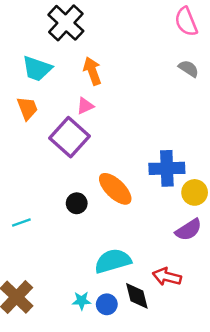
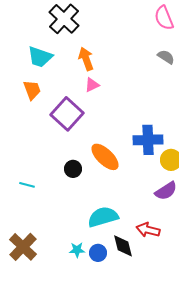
pink triangle: (85, 106) -> (92, 85), moved
cyan line: (21, 223) -> (27, 185), turned 35

